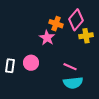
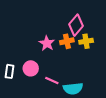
orange cross: (56, 24) -> (67, 41), moved, turned -32
pink line: (70, 67) -> (52, 81), moved

